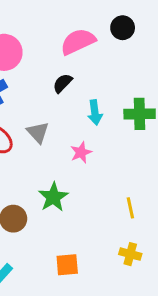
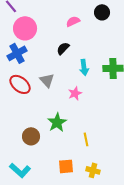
pink semicircle: (78, 42) -> (73, 21), size x0.6
yellow line: (130, 208) -> (86, 139), moved
yellow cross: (130, 254) -> (93, 170), moved

